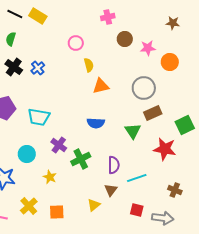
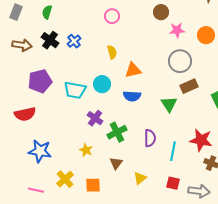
pink star: (148, 48) -> (177, 30), moved
yellow semicircle: (89, 65) -> (112, 52), moved
orange triangle: (101, 86) -> (133, 70), moved
red star: (165, 149) -> (201, 140), moved
cyan circle: (27, 154) -> (102, 84), moved
cyan line: (137, 178) -> (173, 151), turned -60
brown triangle: (111, 190) -> (116, 163), moved
yellow triangle: (94, 205) -> (140, 178), moved

